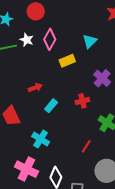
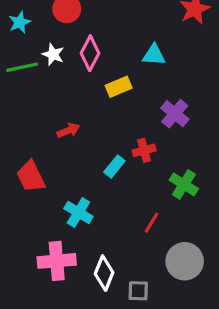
cyan triangle: (90, 41) -> (154, 55), turned 49
cyan rectangle: (51, 106) -> (114, 166), moved
pink cross: (26, 169) -> (57, 261), turned -30

